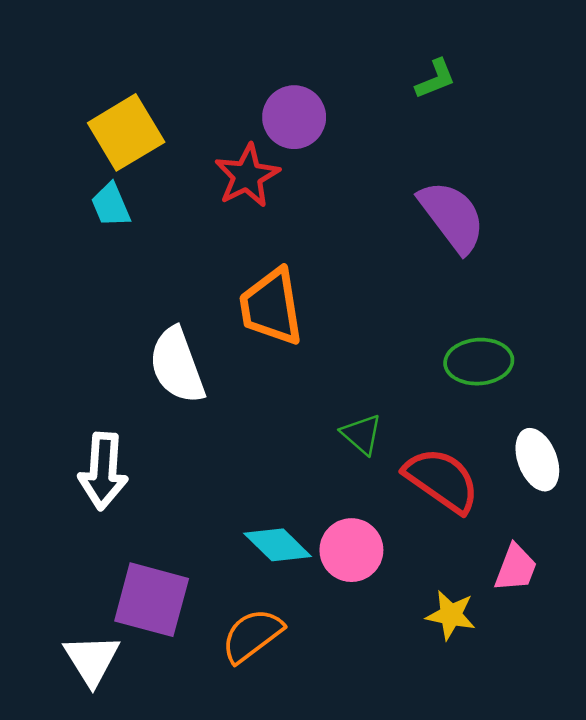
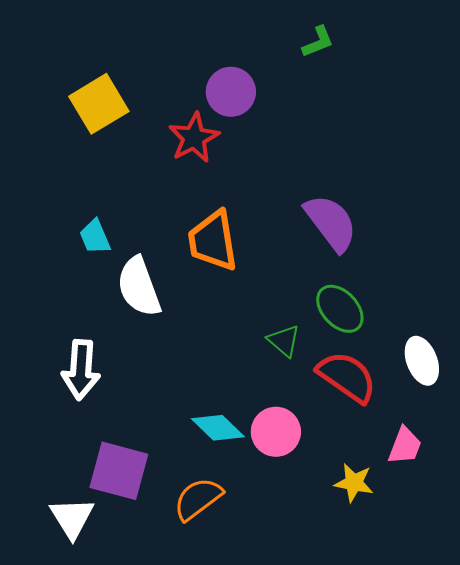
green L-shape: (435, 79) -> (318, 42), moved
cyan trapezoid: (111, 205) -> (95, 237), moved
purple semicircle: (452, 216) -> (331, 223), moved
green ellipse: (479, 362) -> (340, 309), moved, turned 51

